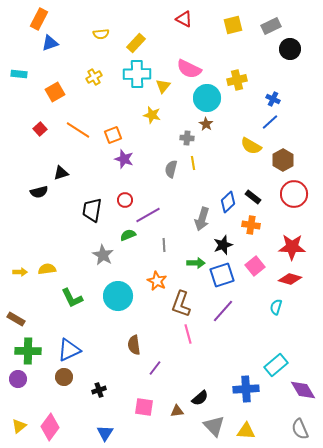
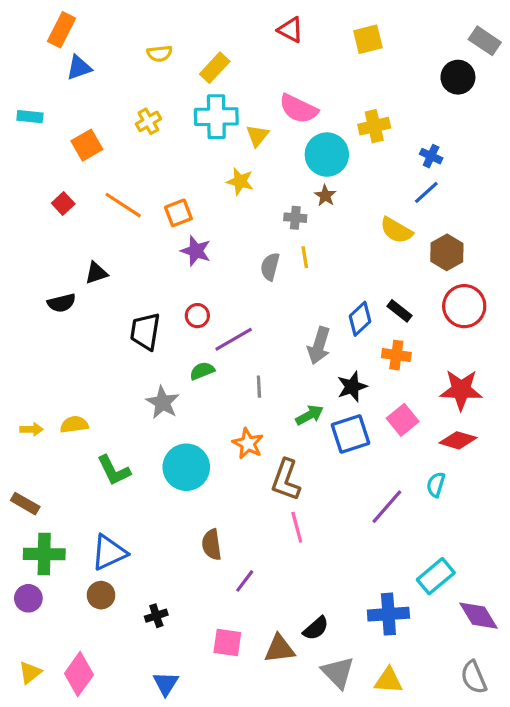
gray rectangle: (271, 26) -> (485, 41), moved, turned 60
green arrow: (196, 263) -> (309, 415), turned -30
purple line: (223, 311) -> (387, 507), moved
brown triangle: (177, 411) -> (279, 649), size x1.5

